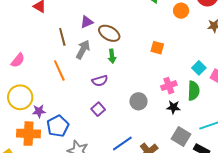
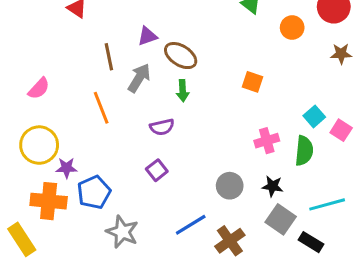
gray circle: (138, 101) -> (230, 186), moved
black star: (173, 107) -> (273, 186), moved

